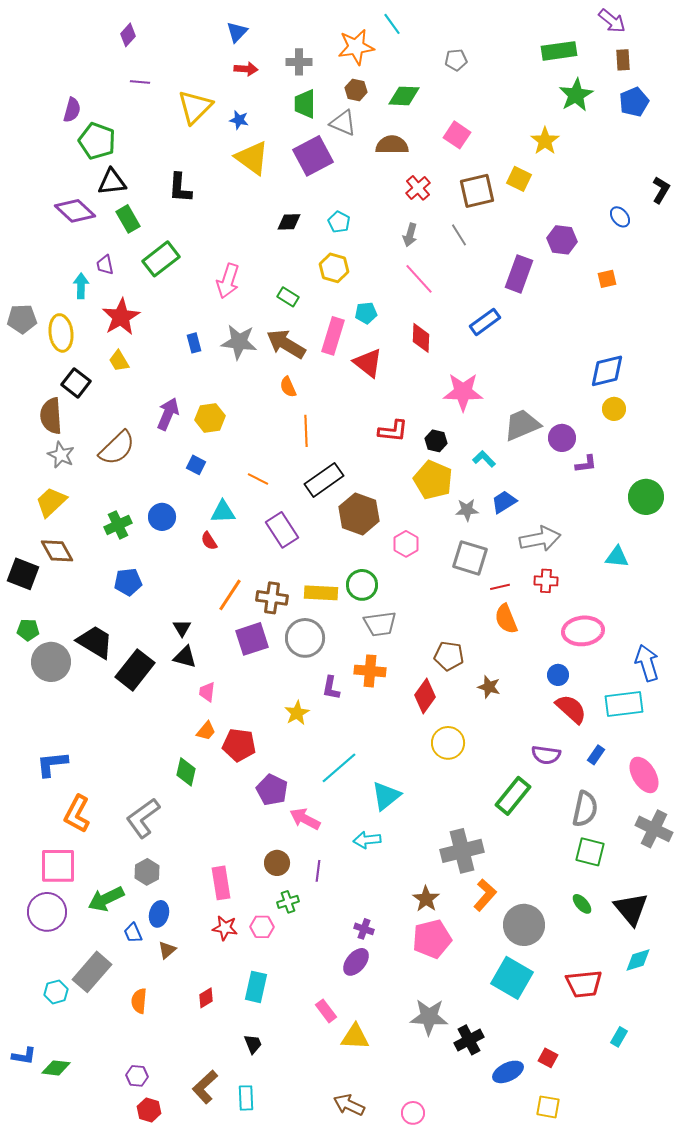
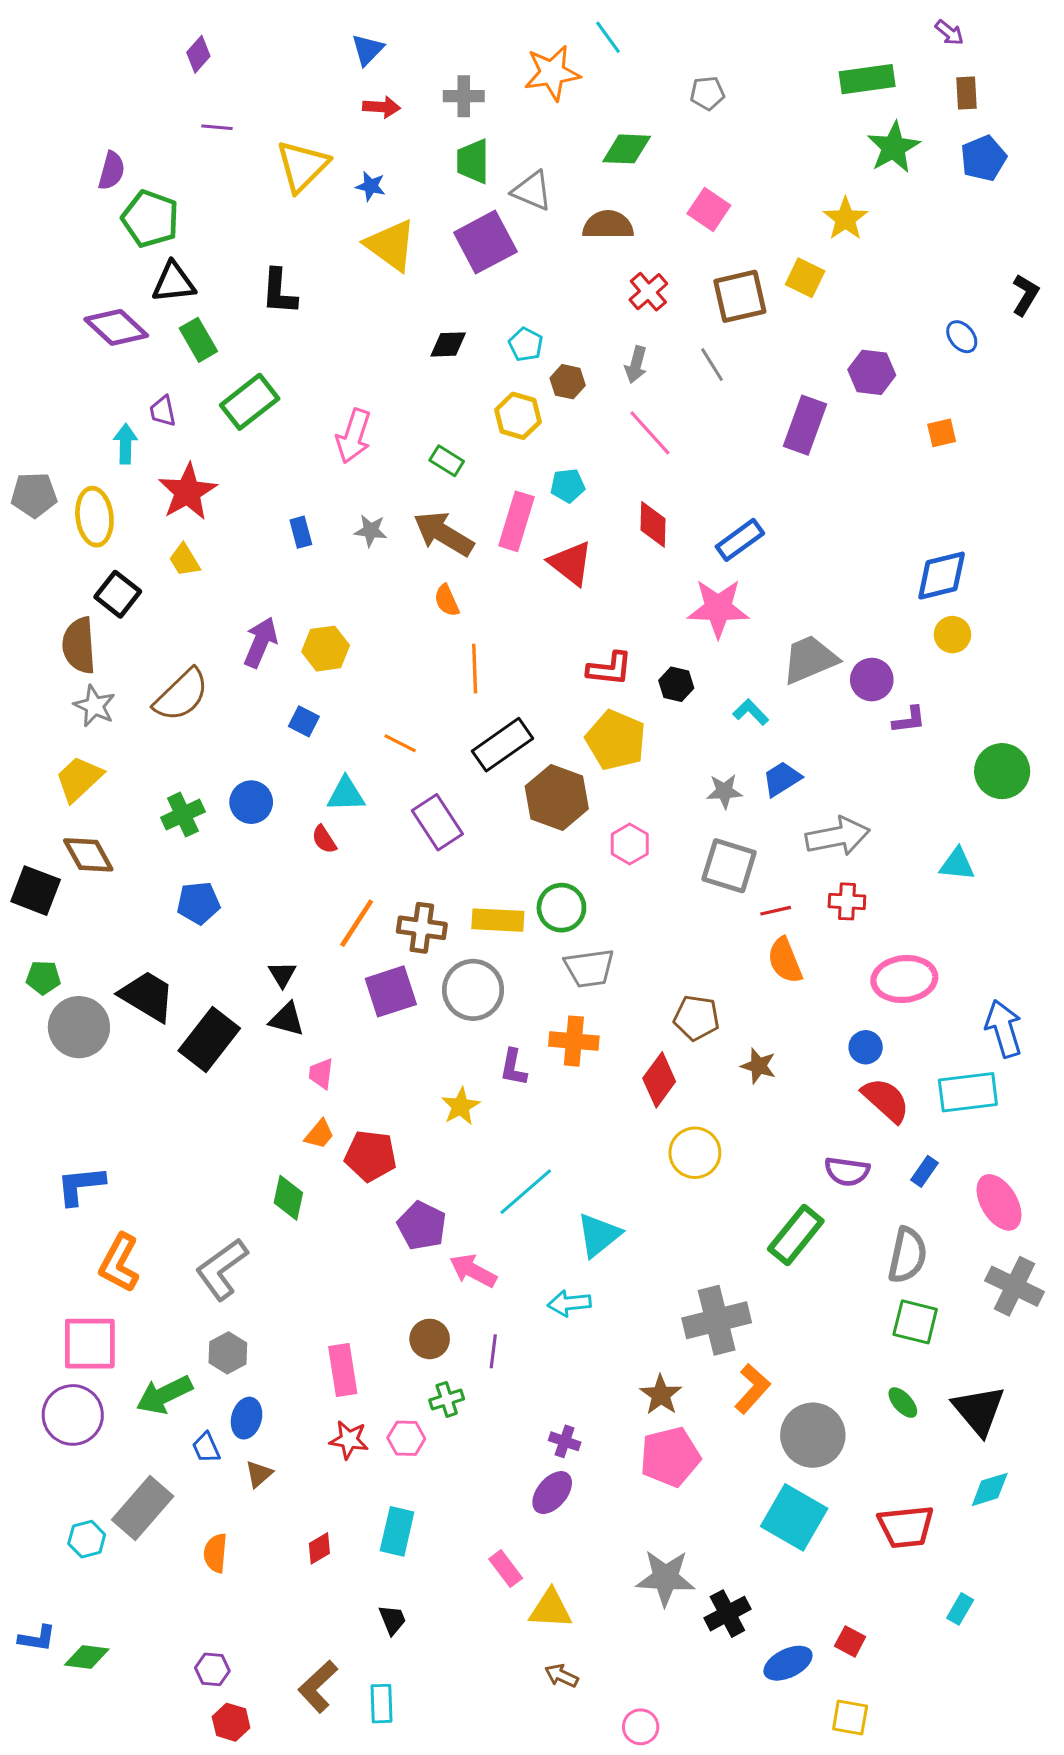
purple arrow: (612, 21) -> (949, 33), size x0.7
brown hexagon: (356, 90) -> (568, 382), moved
blue rectangle: (485, 322) -> (740, 540), moved
gray star: (239, 342) -> (371, 531), size x0.6
yellow pentagon: (433, 480) -> (616, 740), moved
brown arrow: (349, 1105) -> (561, 1676), moved, size x0.7

